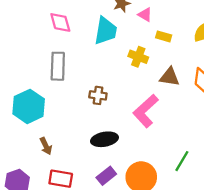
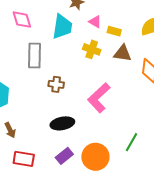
pink triangle: (145, 15) -> (95, 22), moved
gray rectangle: (58, 66) -> (35, 55), moved
brown triangle: (170, 77) -> (122, 53), moved

